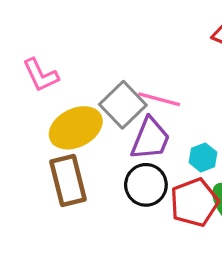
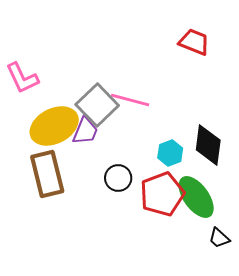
purple trapezoid: (150, 139) -> (85, 131), moved, size x0.7
black circle: (146, 185) -> (118, 178), size x0.7

